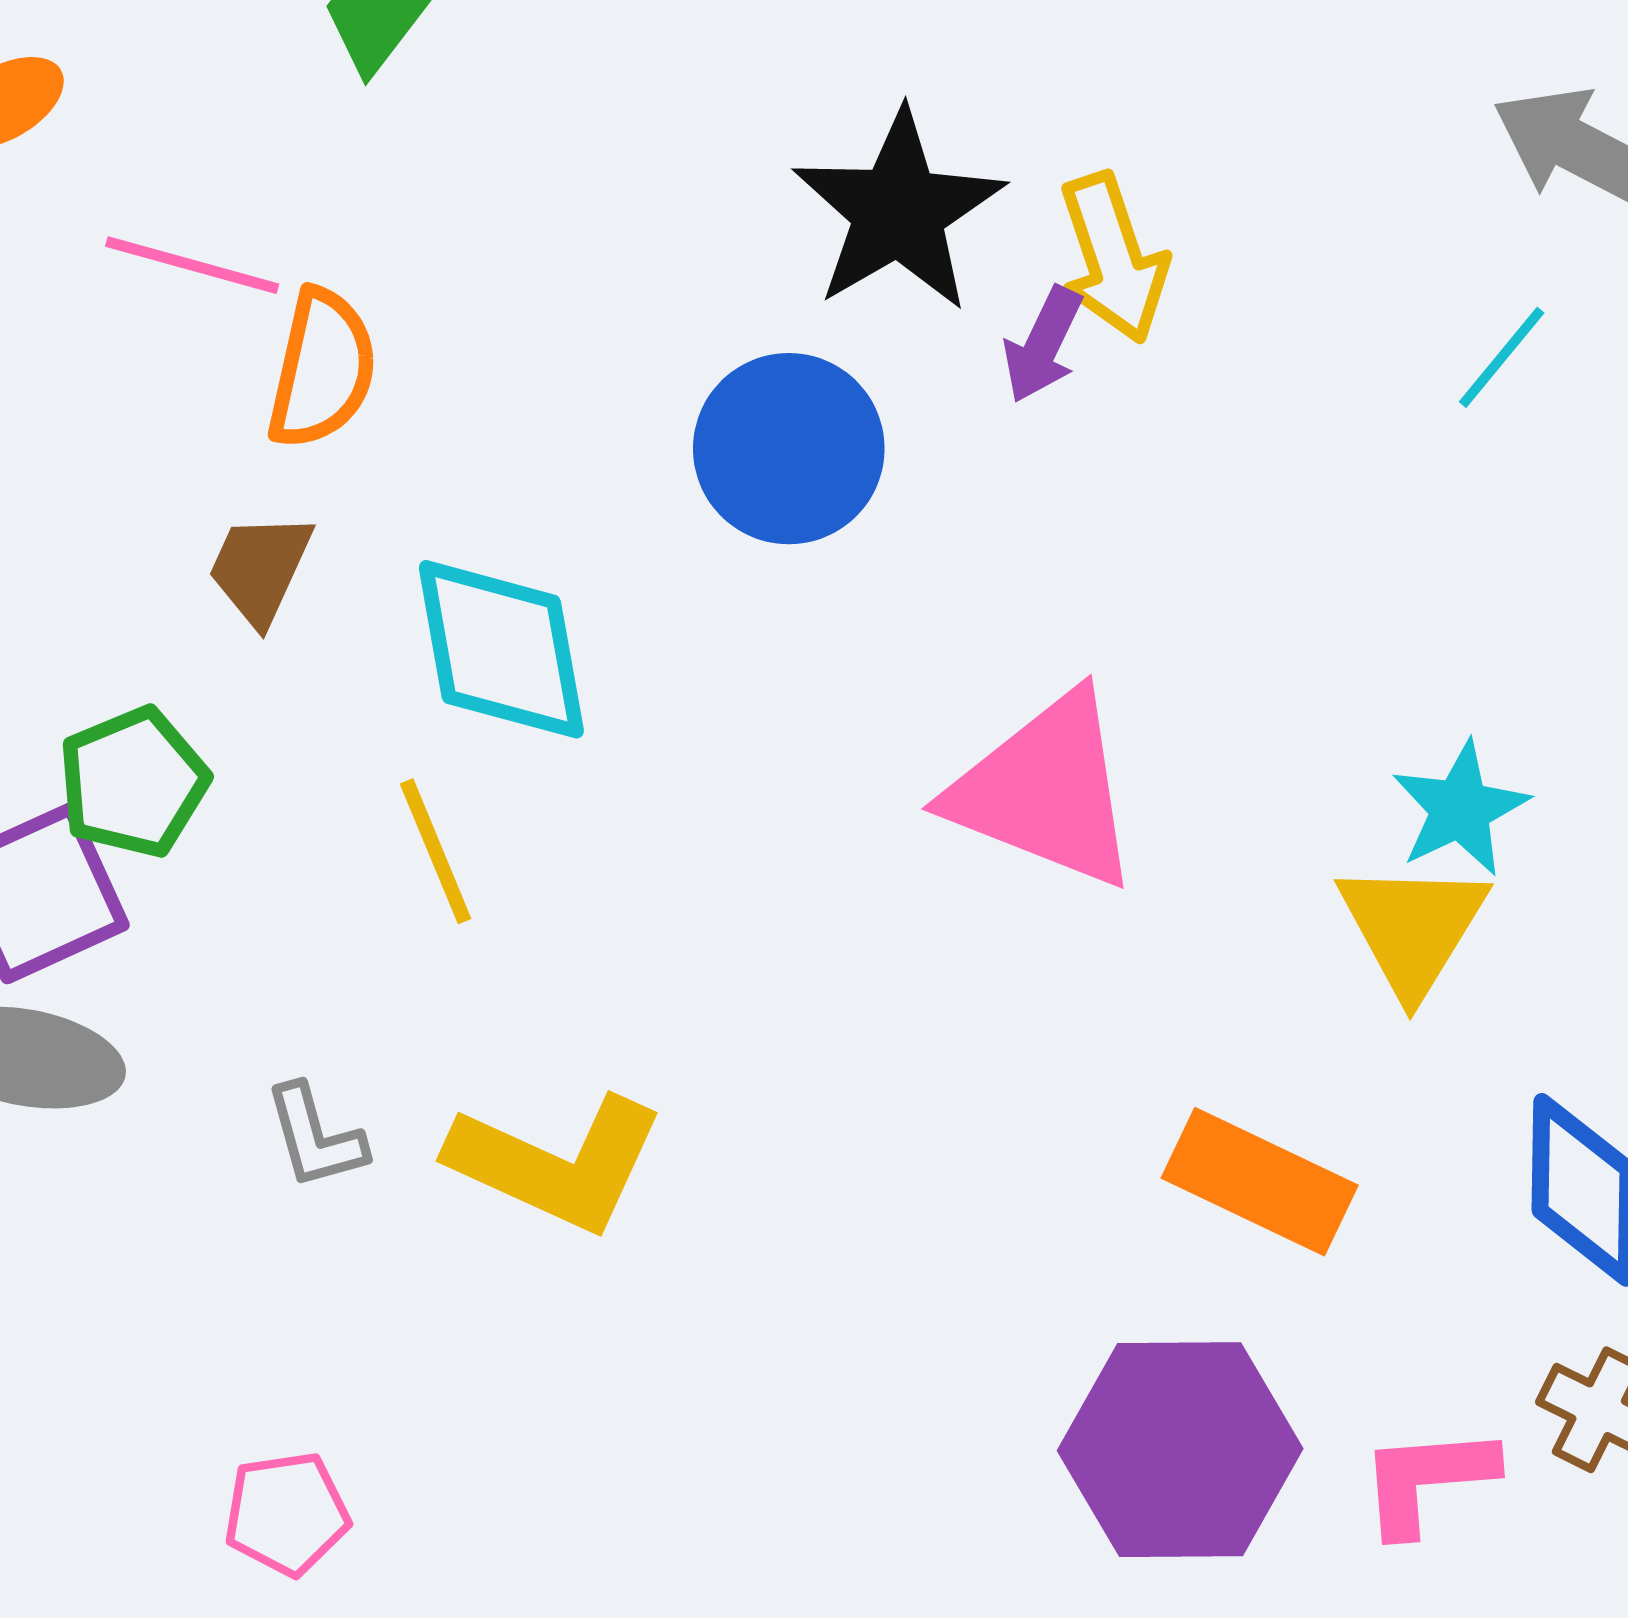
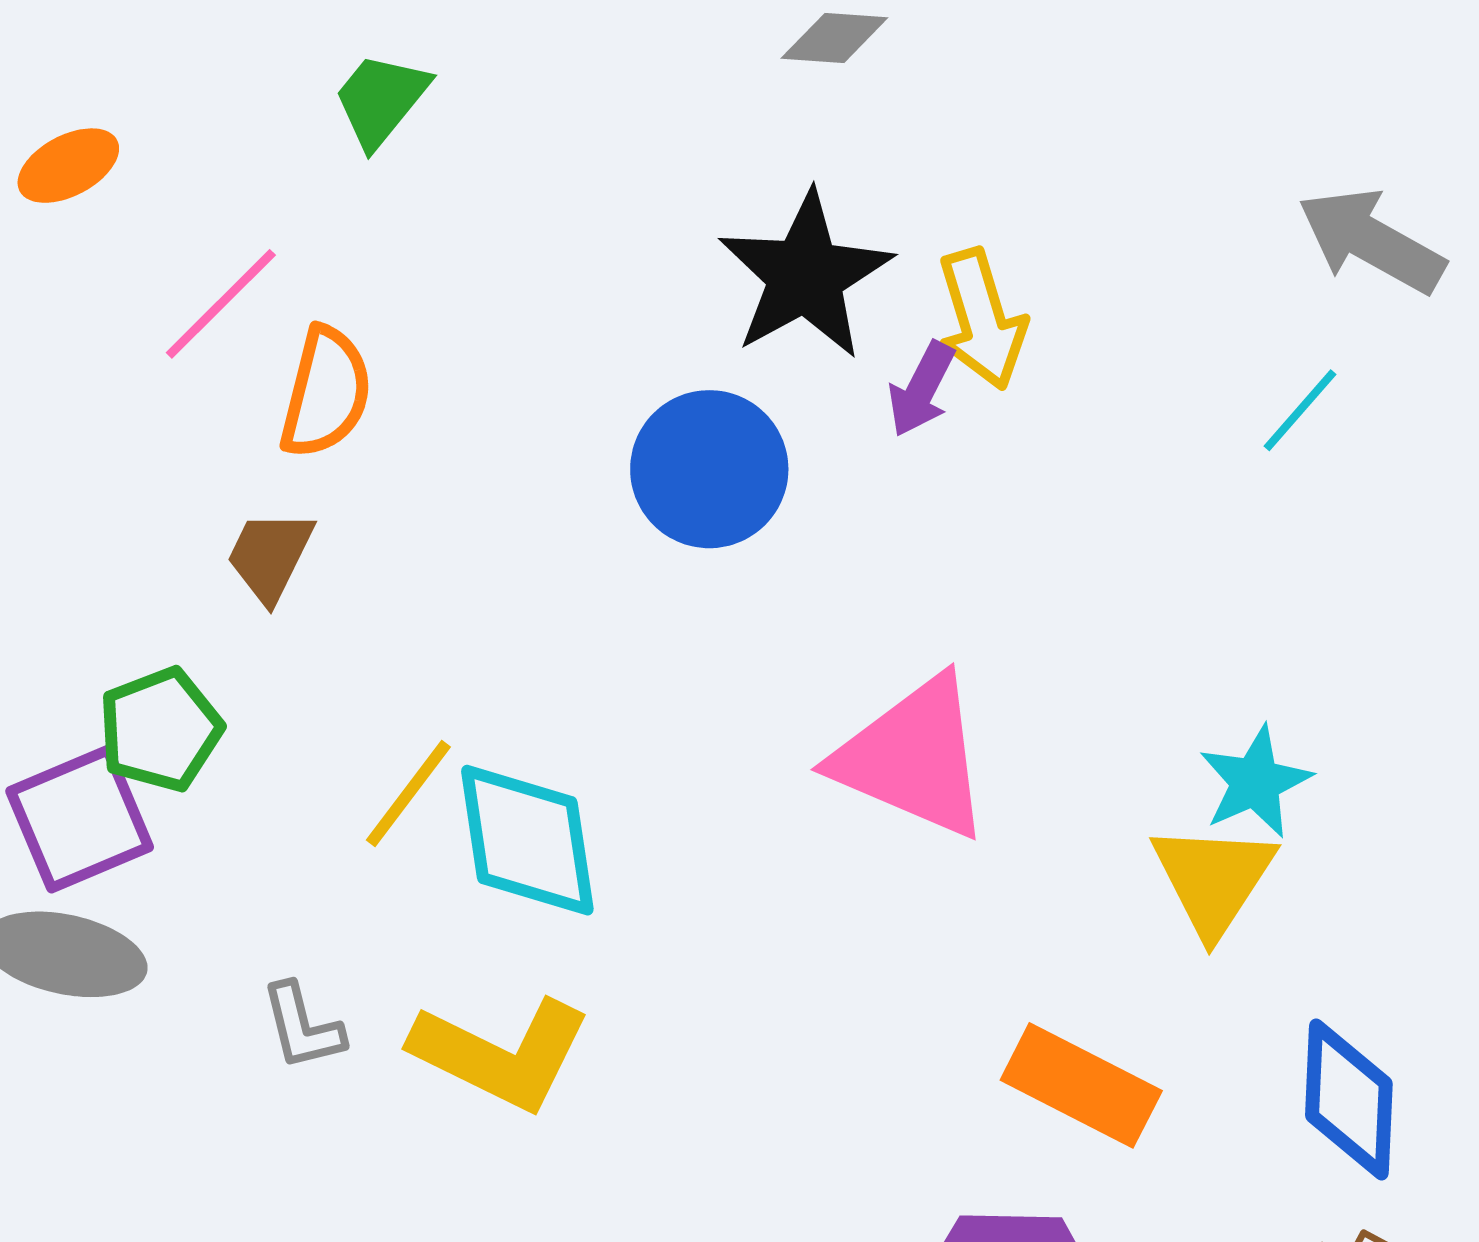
pink line: (192, 265) -> (221, 304), turned -62
cyan diamond: (501, 649) -> (527, 840), moved
yellow line: (436, 851) -> (408, 793), turned 58

